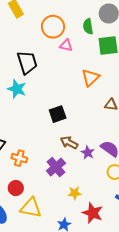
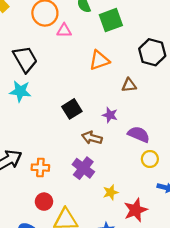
orange triangle: (90, 78) -> (99, 60), turned 36
purple star: (88, 153) -> (110, 115), moved
red star: (93, 213) -> (136, 210), turned -30

